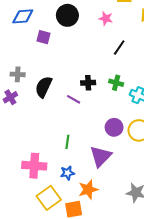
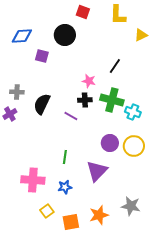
pink star: (106, 18) -> (89, 81), moved
green cross: (116, 83) -> (112, 100), size x1.6
orange star: (88, 190) -> (99, 215), moved
yellow square: (49, 198) -> (47, 211), size x0.6

